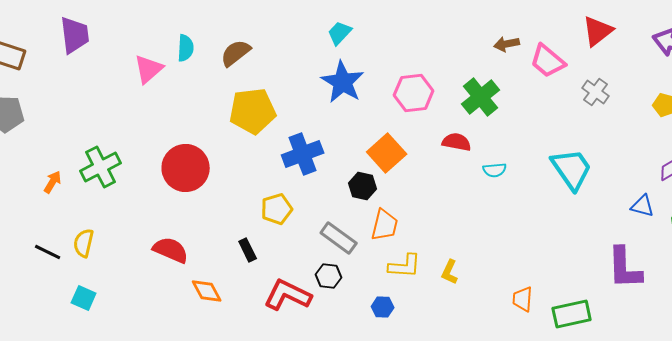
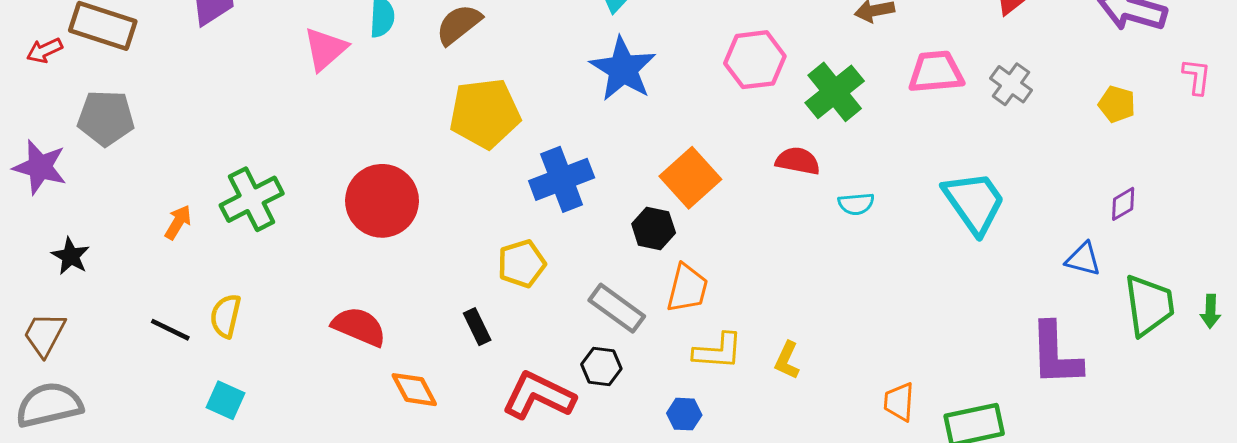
pink trapezoid: (548, 61) -> (936, 72), moved, turned 135
pink hexagon: (414, 93) -> (755, 60), moved

